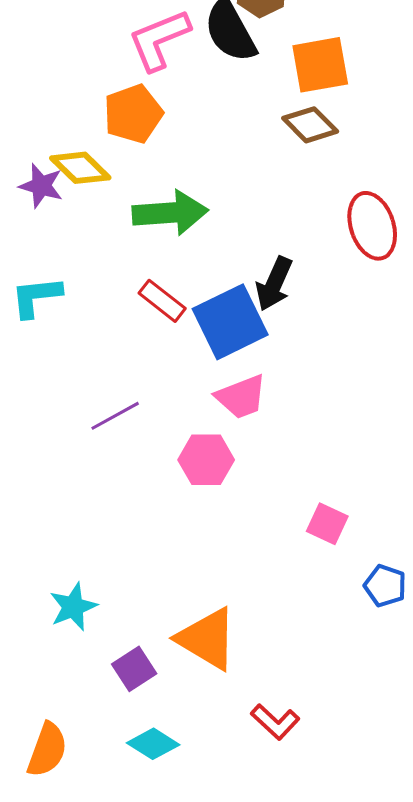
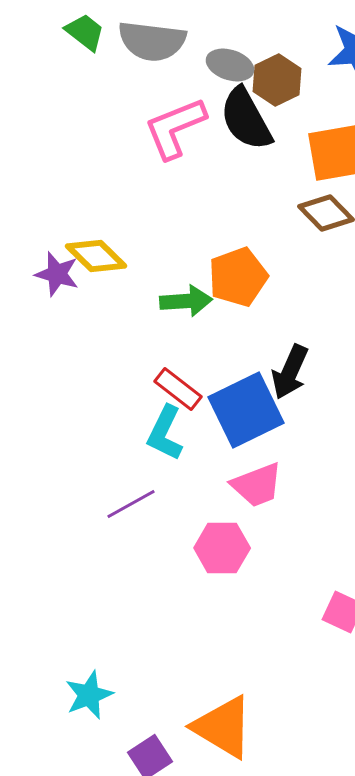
orange pentagon: (133, 114) -> (238, 277), moved
green arrow: (170, 213) -> (186, 301), size x0.7
cyan L-shape: (36, 297) -> (165, 433), moved, turned -58

